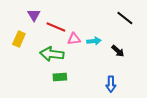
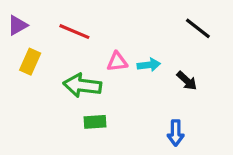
purple triangle: (34, 15) -> (17, 25), moved, turned 32
red line: (56, 27) -> (74, 32), moved

